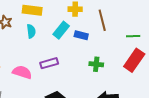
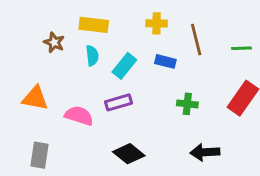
cyan rectangle: (61, 30) -> (124, 66), moved
green line: (133, 36) -> (241, 48), moved

